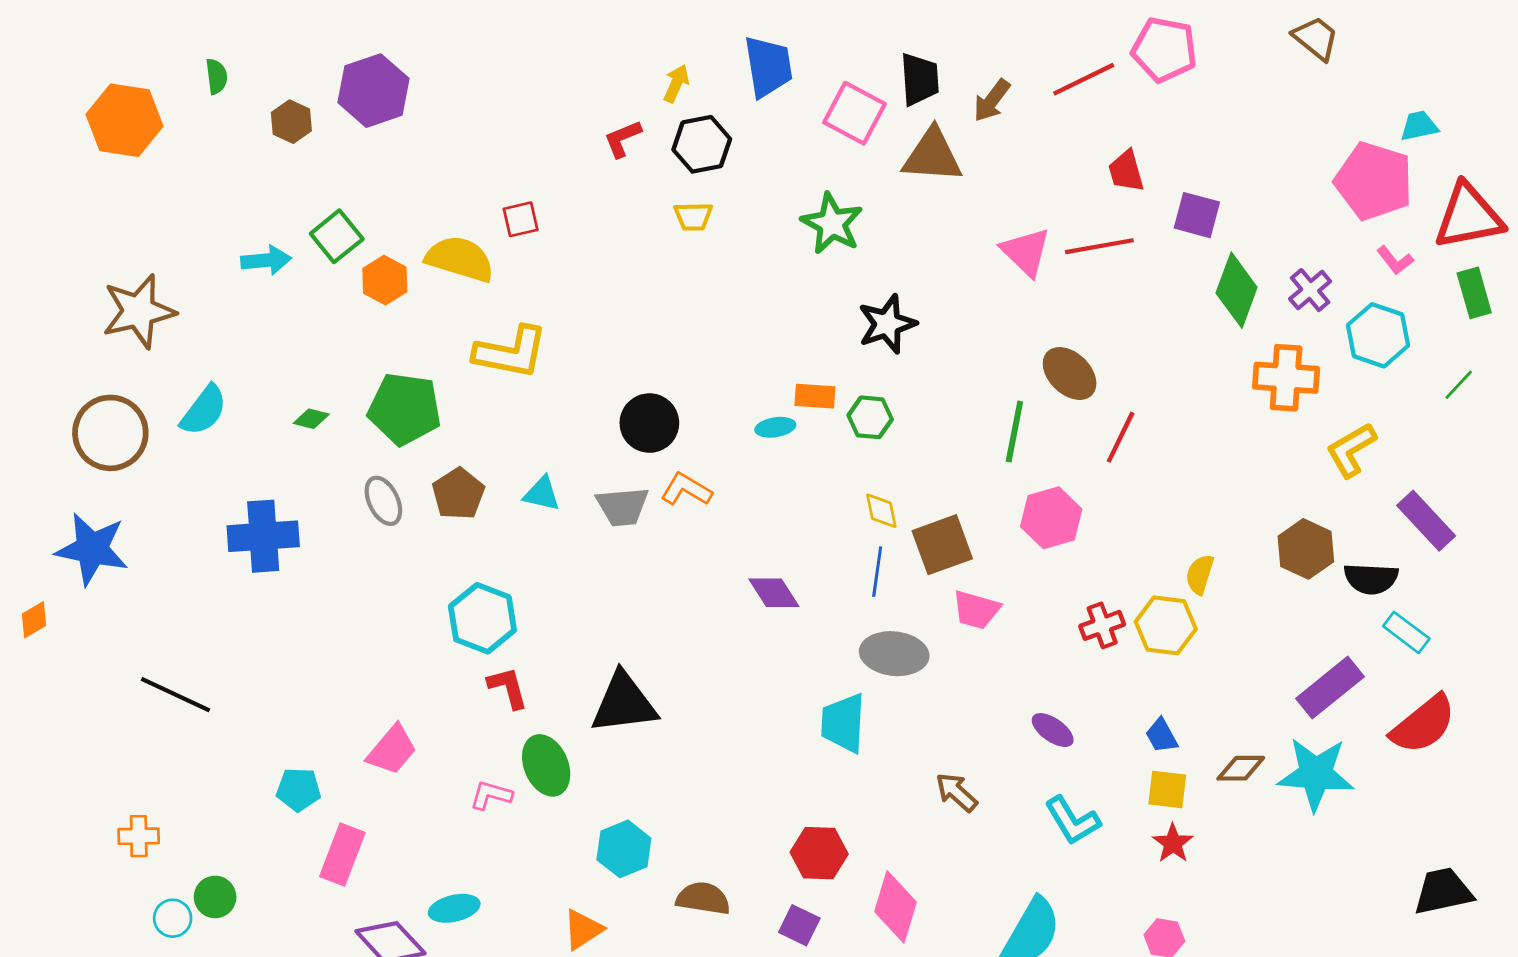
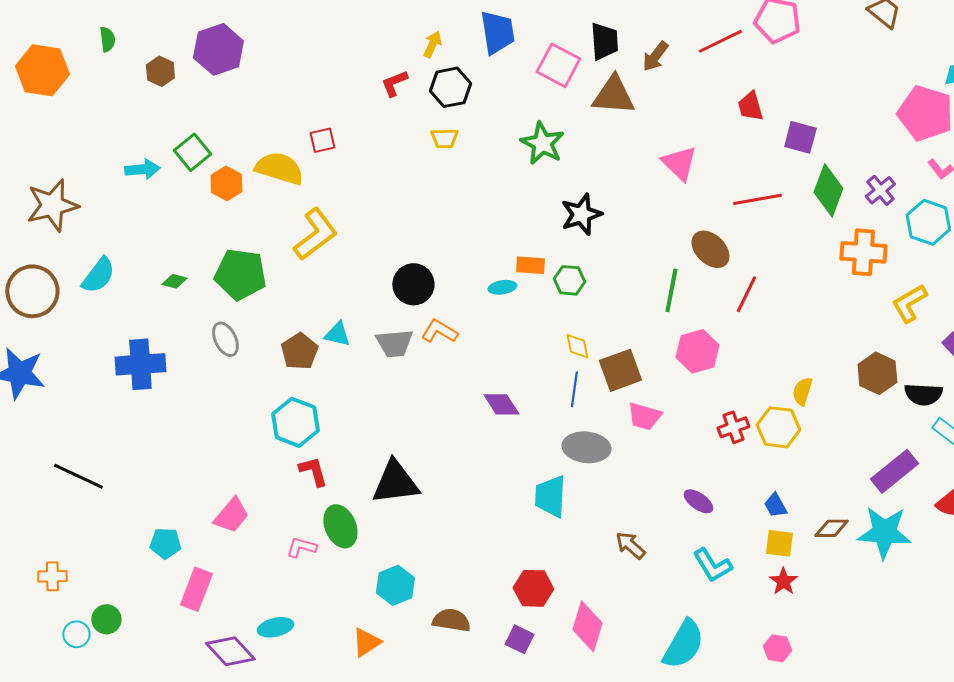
red line: (1099, 246) -> (757, 199), moved
yellow L-shape: (511, 352) -> (315, 234), turned -48
brown pentagon: (458, 494) -> (299, 351), moved

